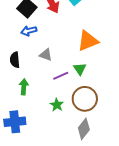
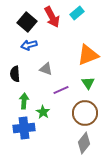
green triangle: (80, 69) -> (88, 83), moved
green star: (57, 105) -> (43, 112), moved
blue cross: (15, 122) -> (24, 128), moved

